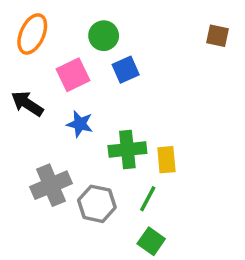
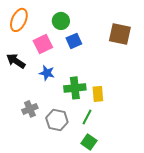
brown square: (217, 36) -> (120, 34), moved, size x1.6
gray cross: (51, 185) -> (30, 109), size x0.7

